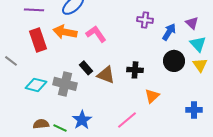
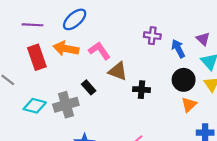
blue arrow: (169, 32) -> (178, 49), turned -60
brown triangle: (106, 75) -> (118, 71), moved
gray cross: (65, 84) -> (66, 105), turned -30
orange triangle: (152, 96) -> (189, 105), moved

